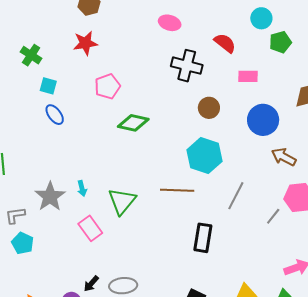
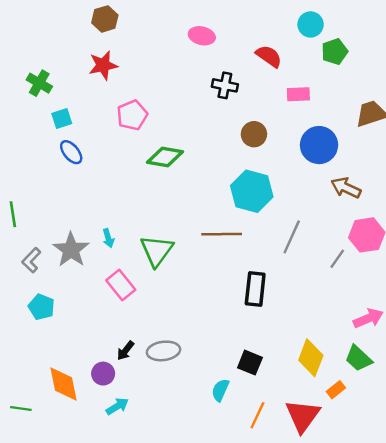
black cross: (187, 66) -> (225, 85), size x0.7
cyan square: (48, 86) -> (62, 118), turned -30
gray L-shape: (15, 215) -> (31, 260), moved, turned -35

